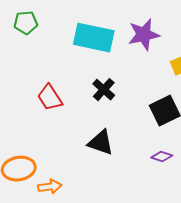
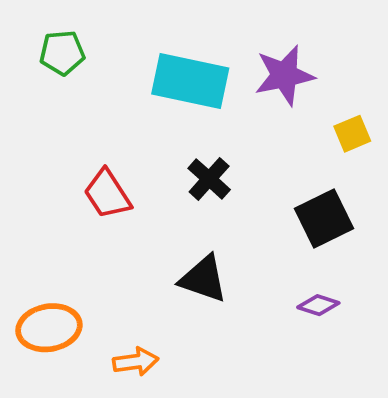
orange arrow: (50, 187) -> (136, 362), moved

